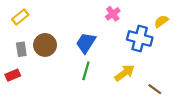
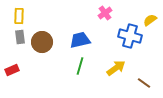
yellow rectangle: (20, 17) -> (19, 16), turned -49
blue trapezoid: (86, 43) -> (80, 40), turned 45
gray rectangle: (21, 49) -> (20, 37), moved

